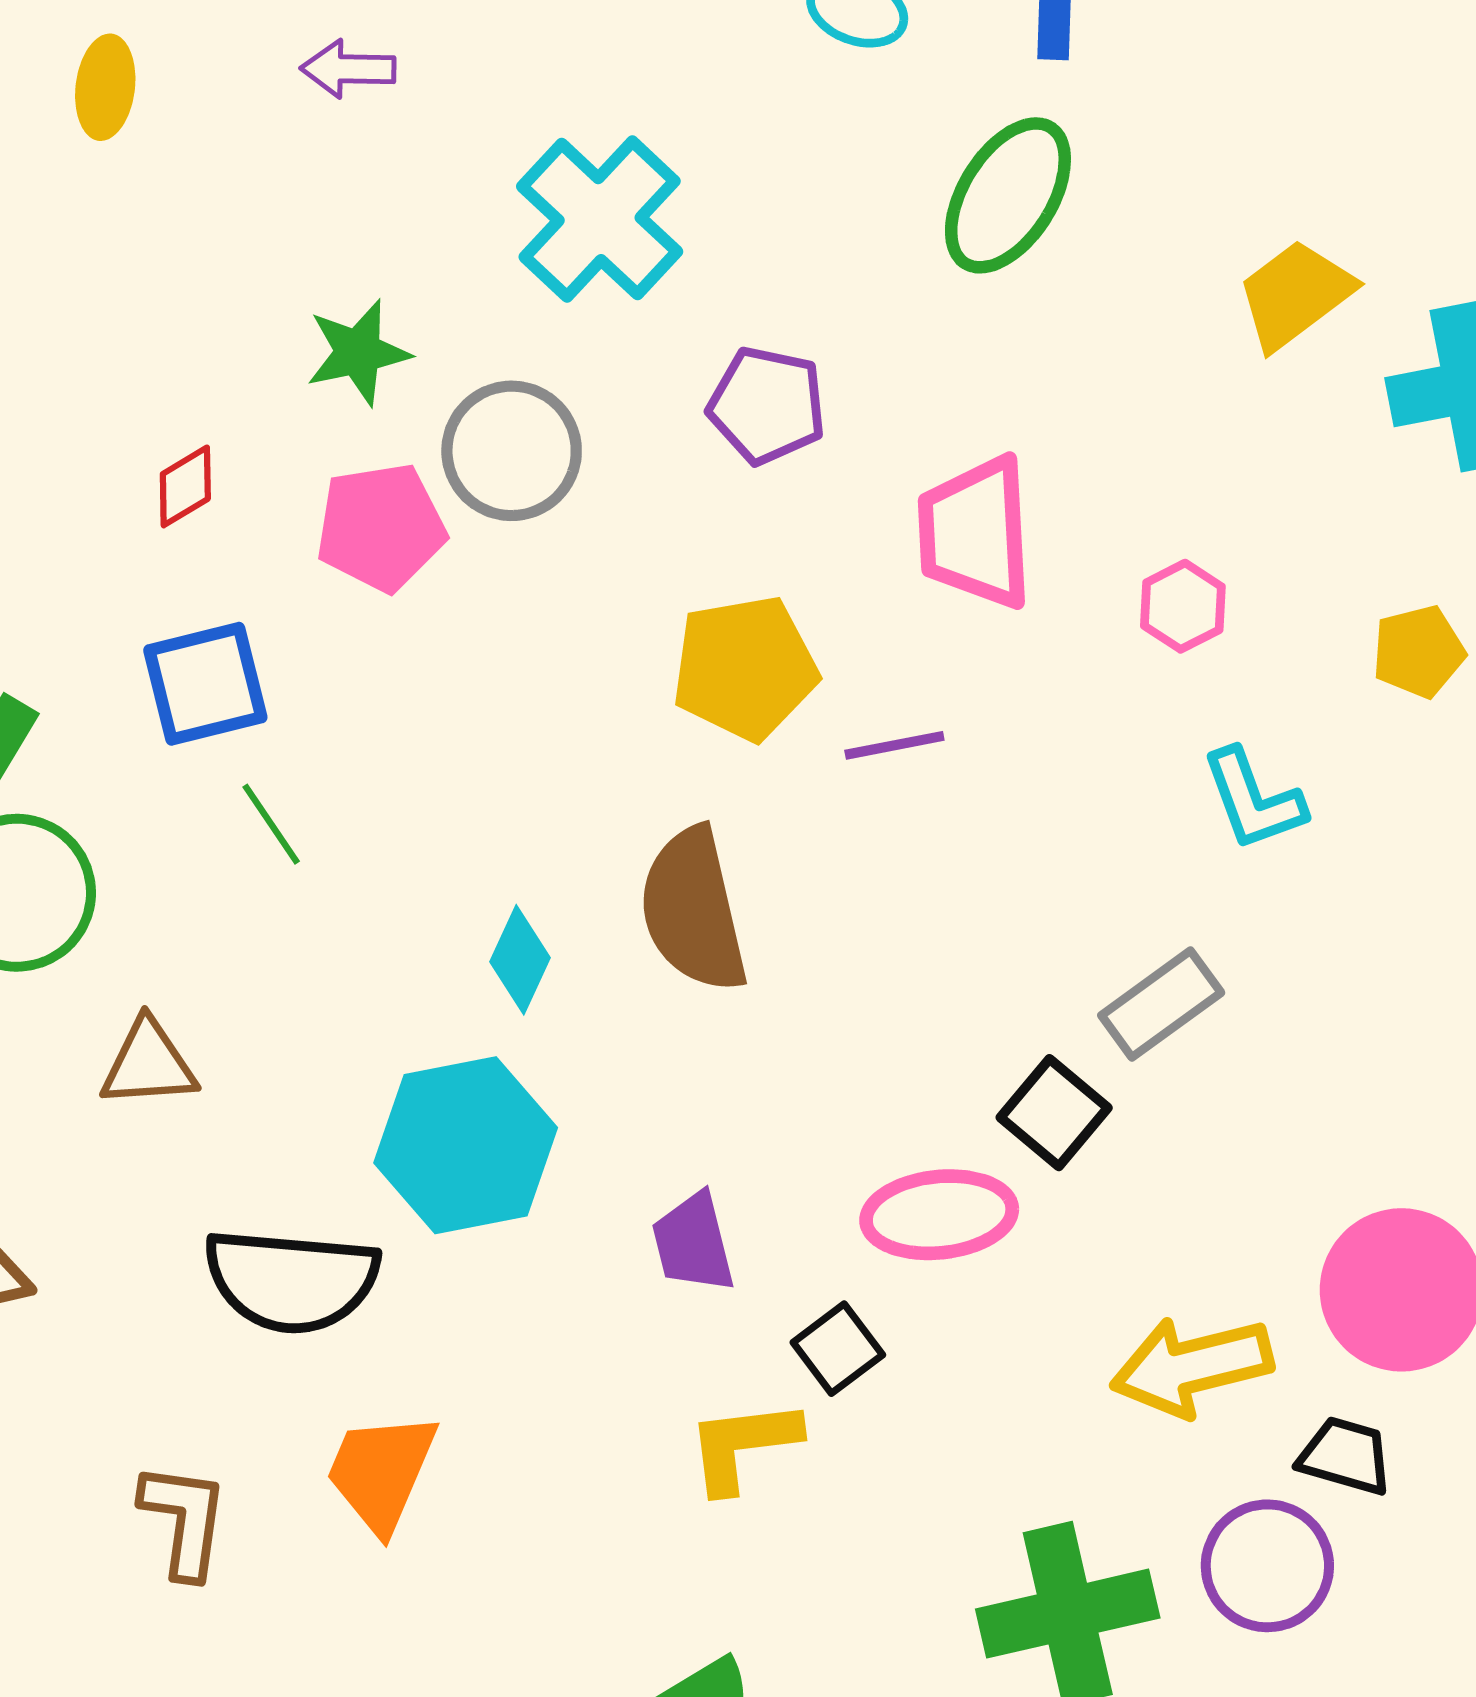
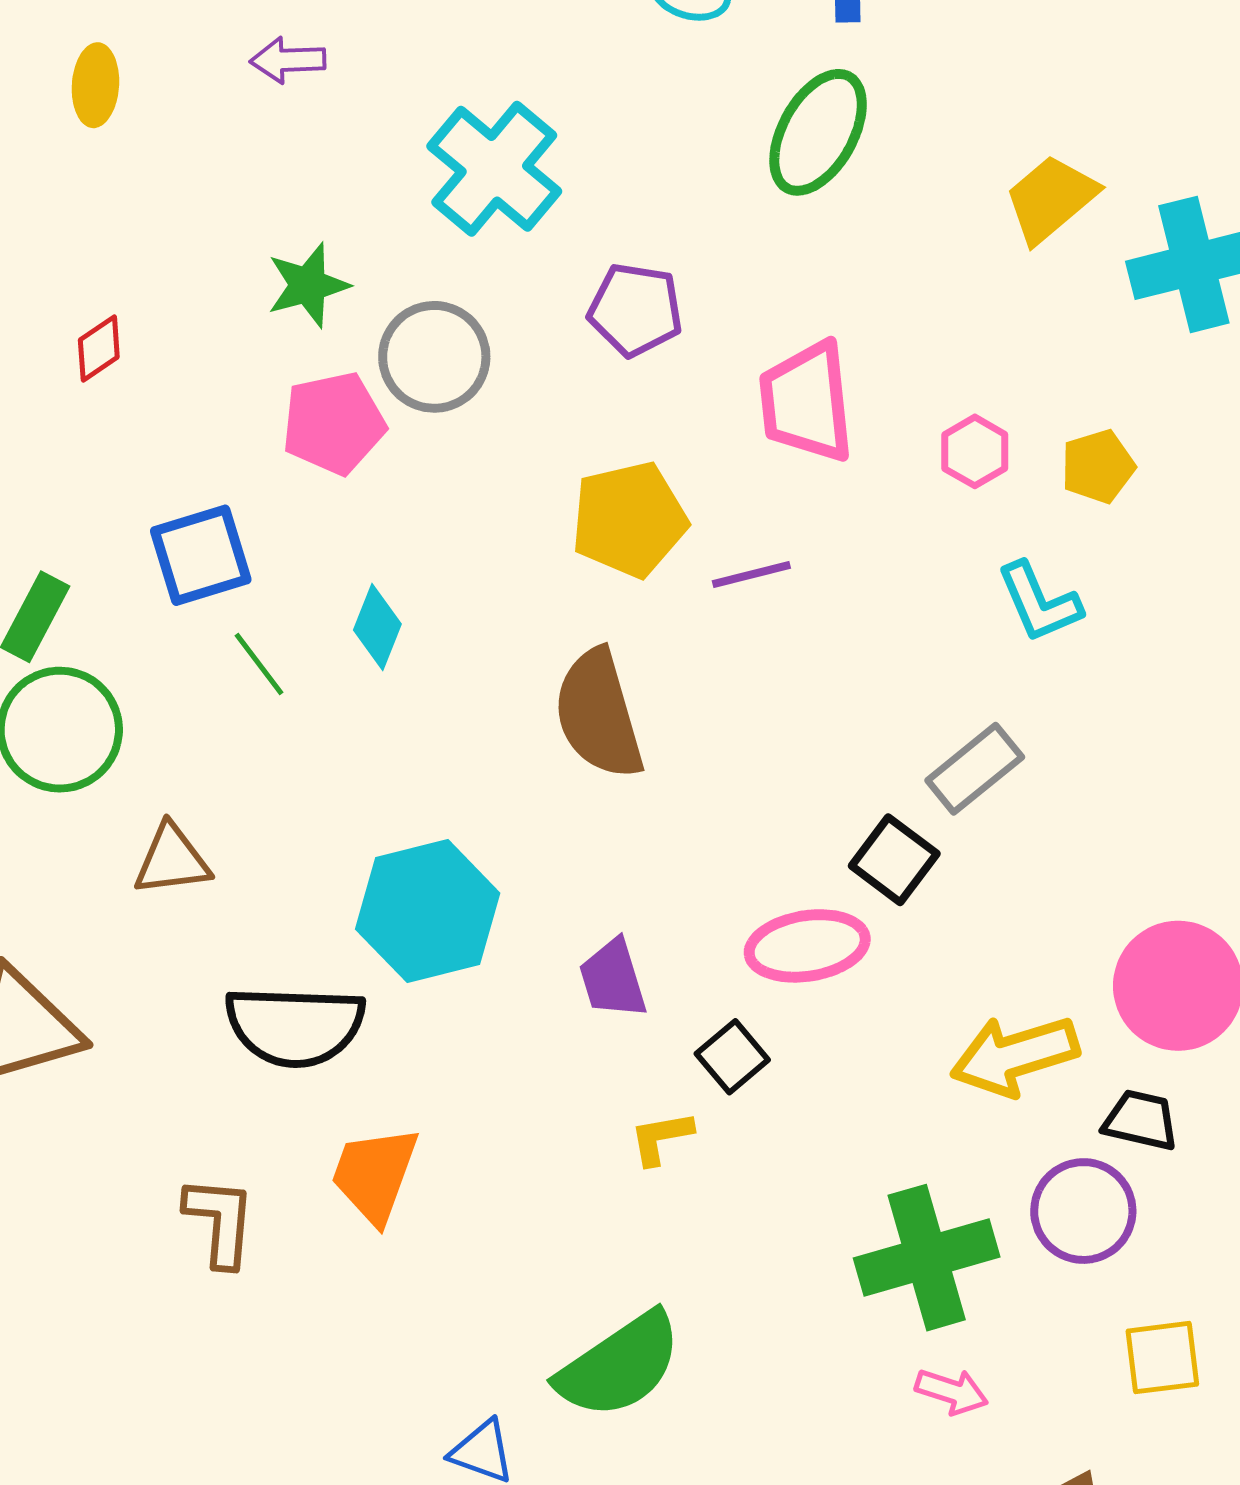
red diamond: (185, 486) -> (99, 348), moved
yellow pentagon: (1418, 652) -> (1098, 466), moved
cyan diamond: (520, 960) -> (377, 627), moved
yellow L-shape: (743, 1445) -> (661, 1138), size x0.7

